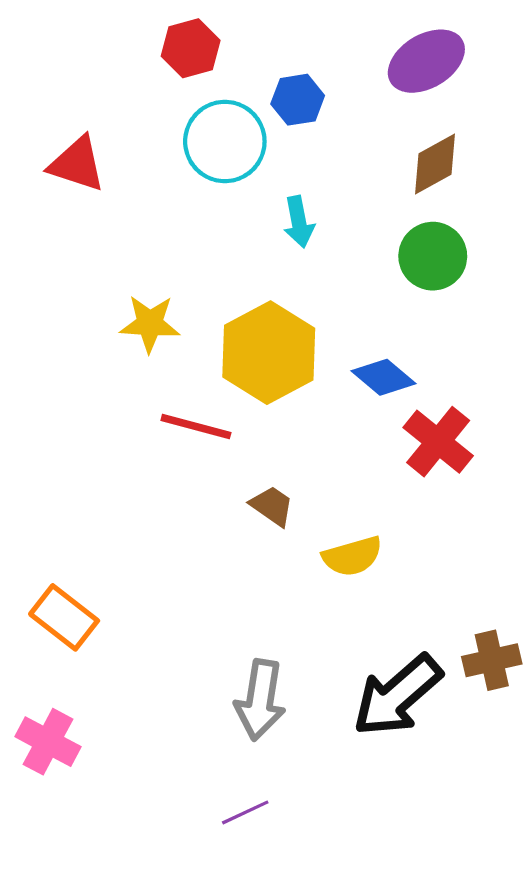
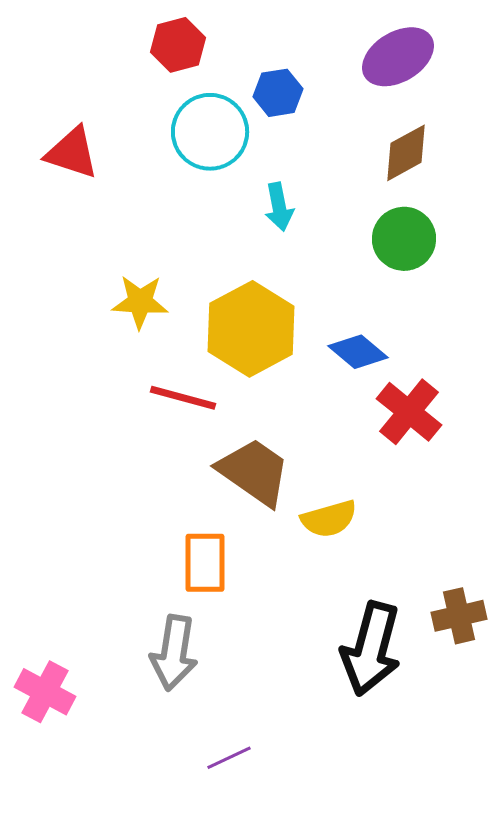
brown trapezoid: (272, 506) -> (254, 472), size x1.8
orange rectangle: (64, 617) -> (205, 563), moved, turned 52
black arrow: (397, 696) -> (371, 649), turned -34
gray arrow: (260, 700) -> (174, 653), moved

